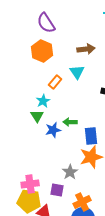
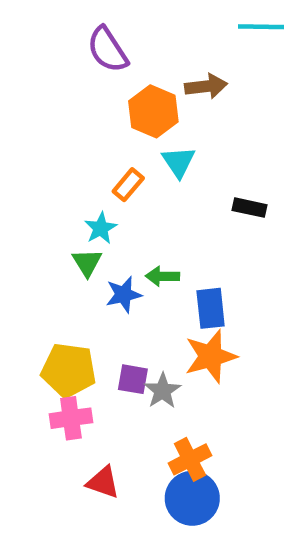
brown arrow: (86, 49) -> (206, 86), moved
orange hexagon: (42, 51) -> (153, 111), moved
purple square: (57, 190) -> (133, 379), moved
yellow pentagon: (29, 201) -> (69, 370), moved

